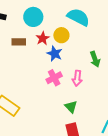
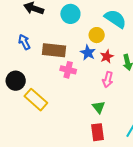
red star: (43, 38) -> (107, 56), moved
brown rectangle: (19, 42) -> (54, 50), moved, size x1.6
pink cross: (54, 78) -> (68, 70), moved, turned 35

